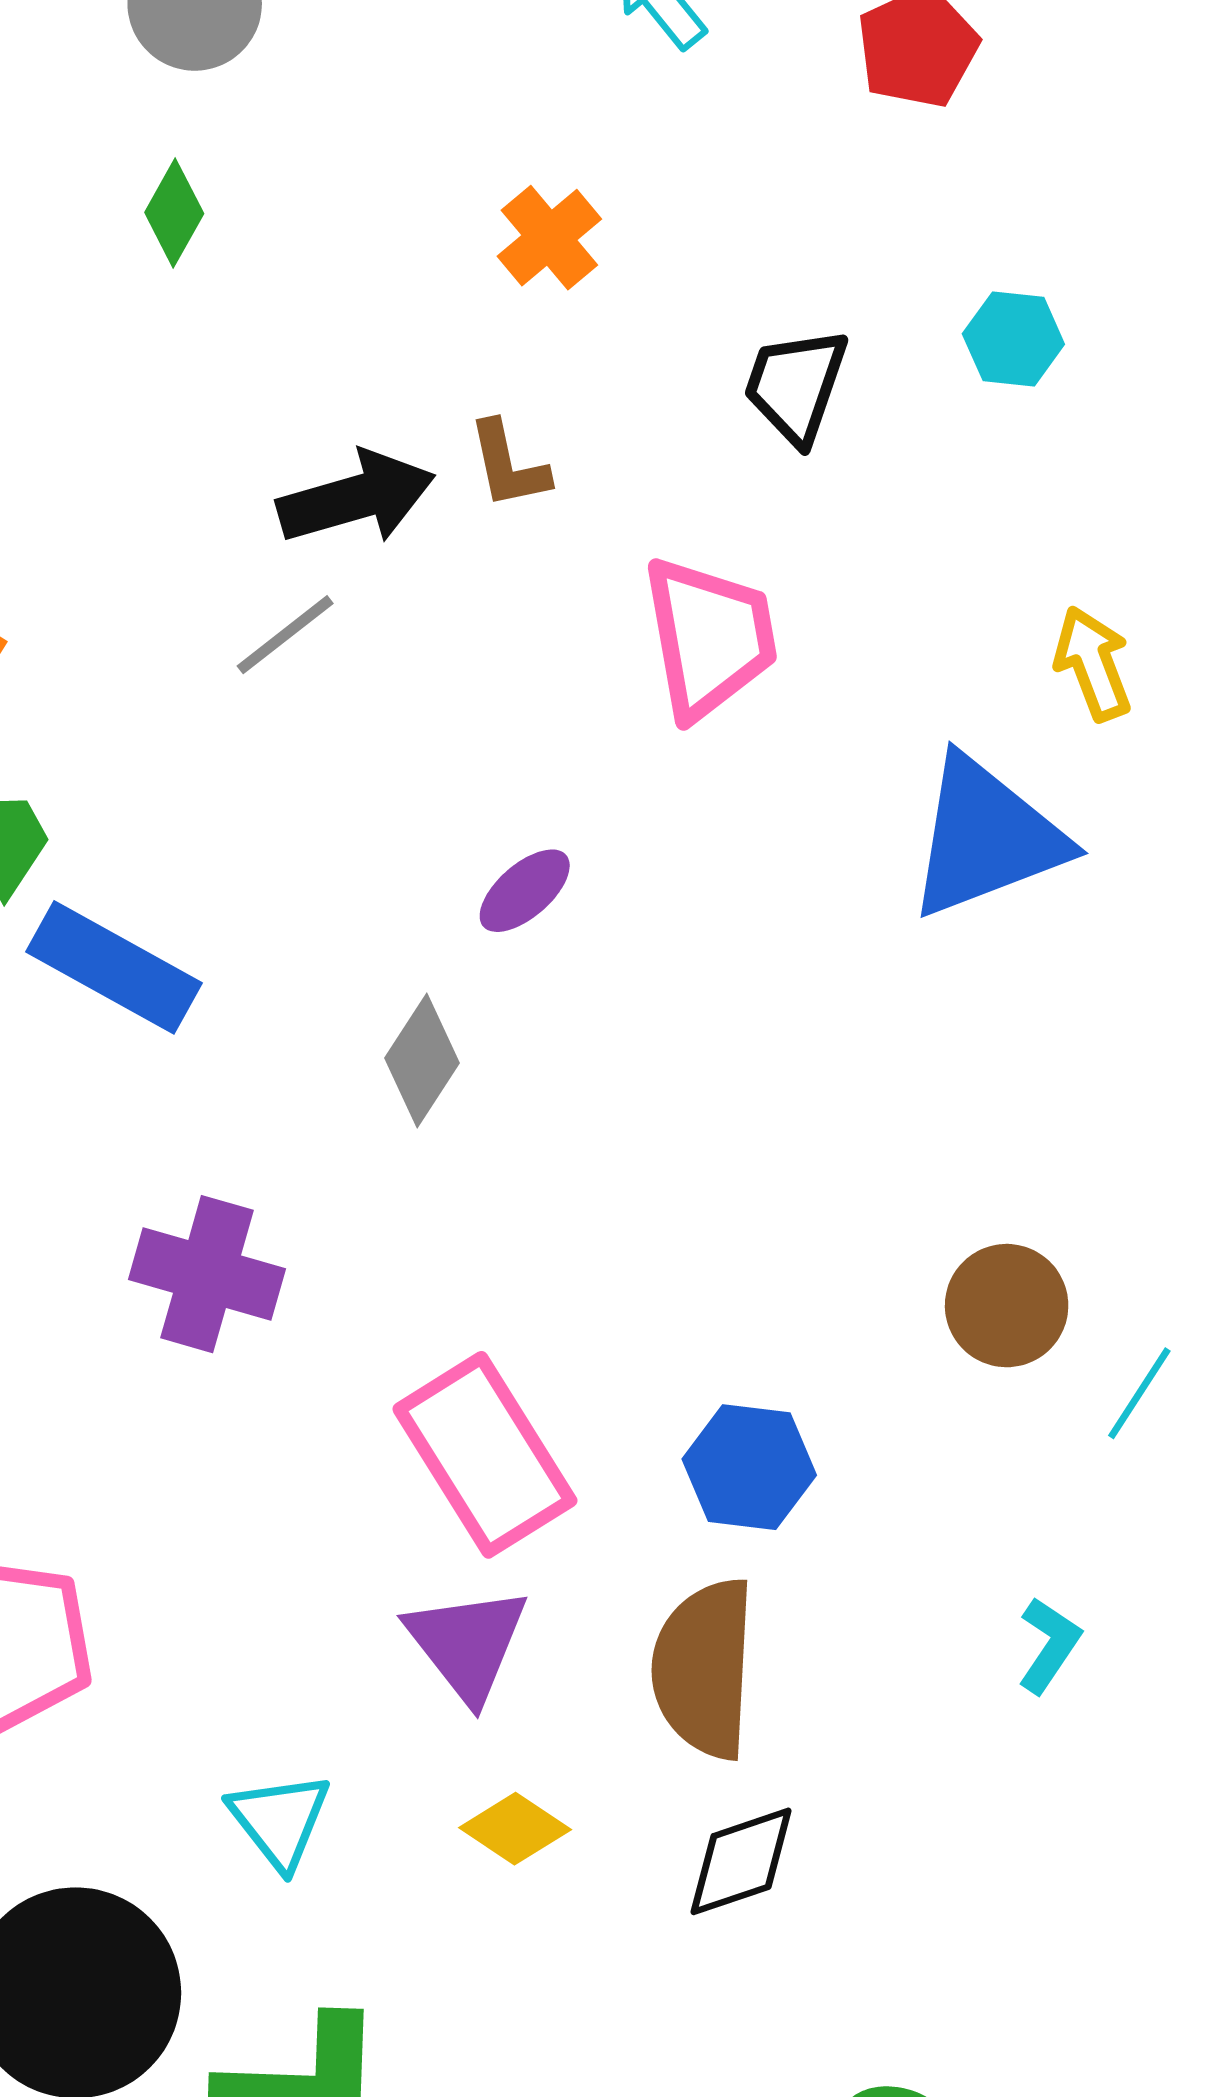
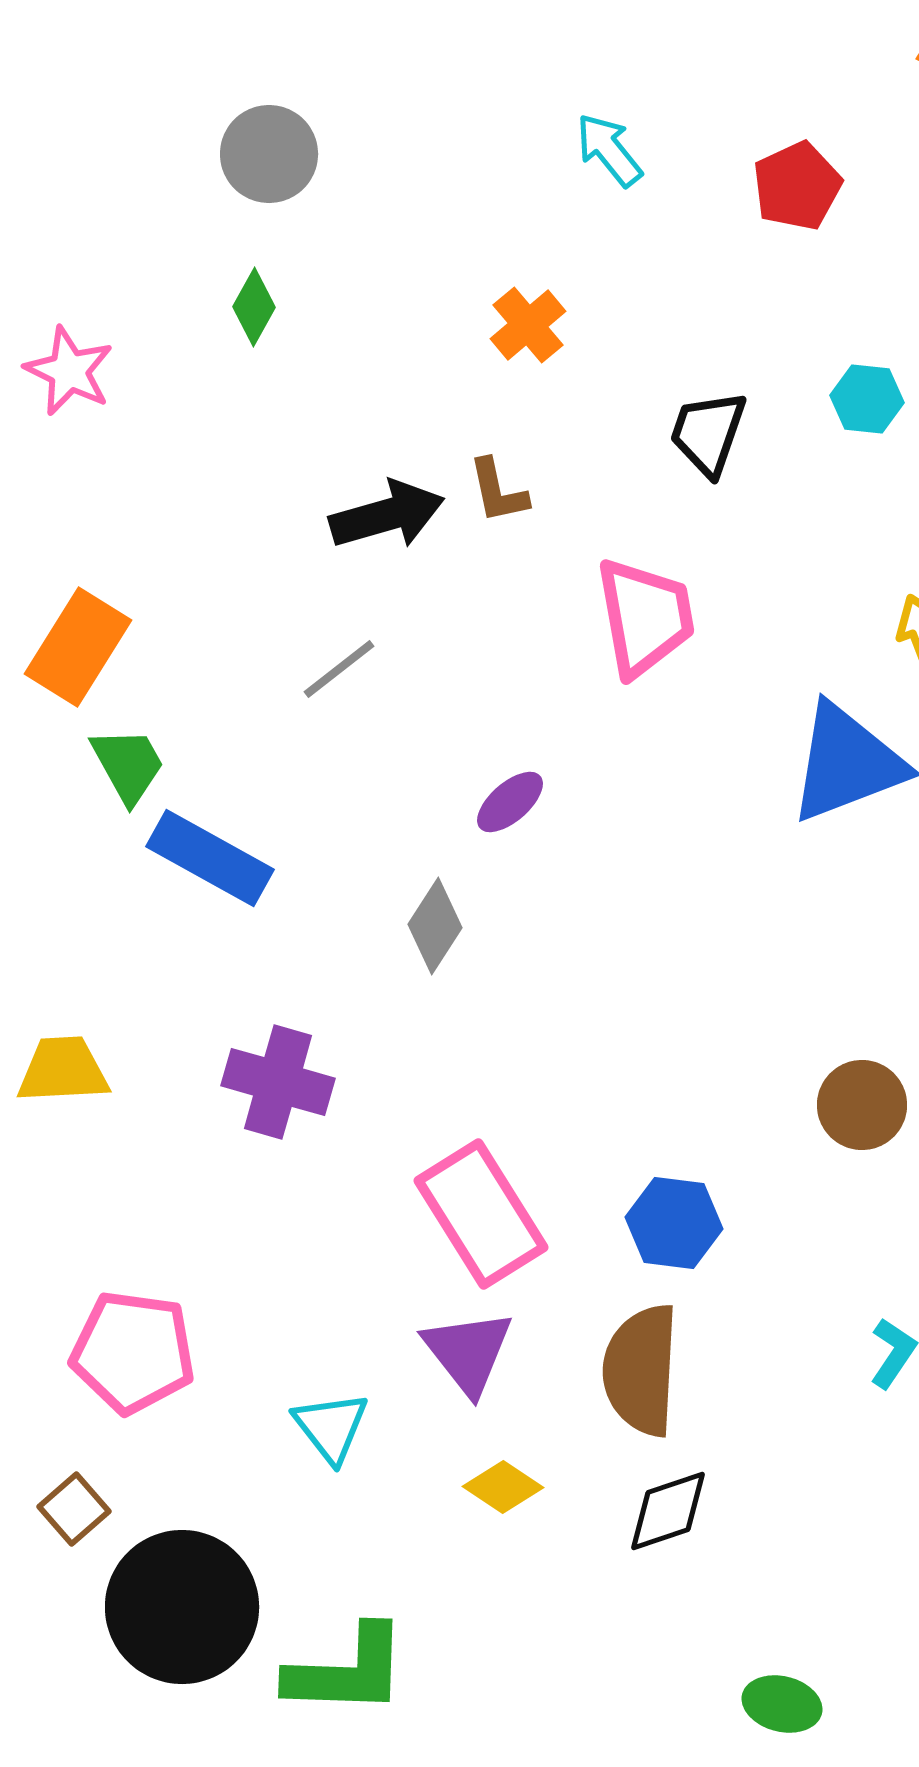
gray line: (285, 635) -> (339, 669), moved
cyan triangle: (280, 1820) -> (331, 1427), moved

